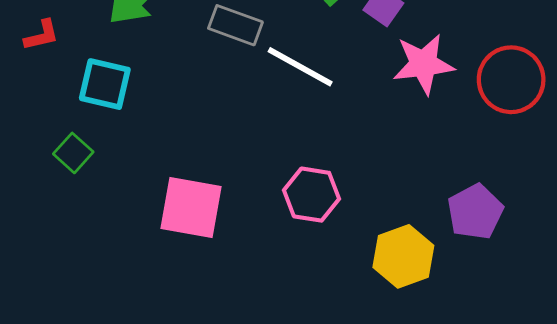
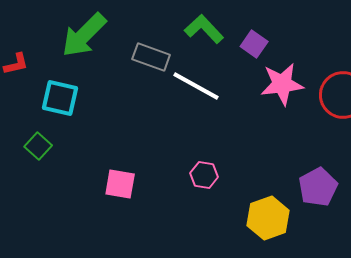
pink hexagon: (312, 195) -> (204, 175), size x0.7
pink square: (191, 207) -> (120, 184), size x0.7

